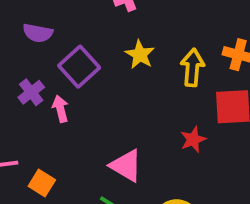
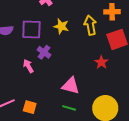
purple square: (79, 67) -> (31, 29), moved, turned -30
purple cross: (31, 92) -> (44, 52), moved

